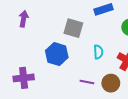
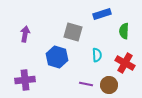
purple arrow: (24, 19) -> (25, 34), moved

